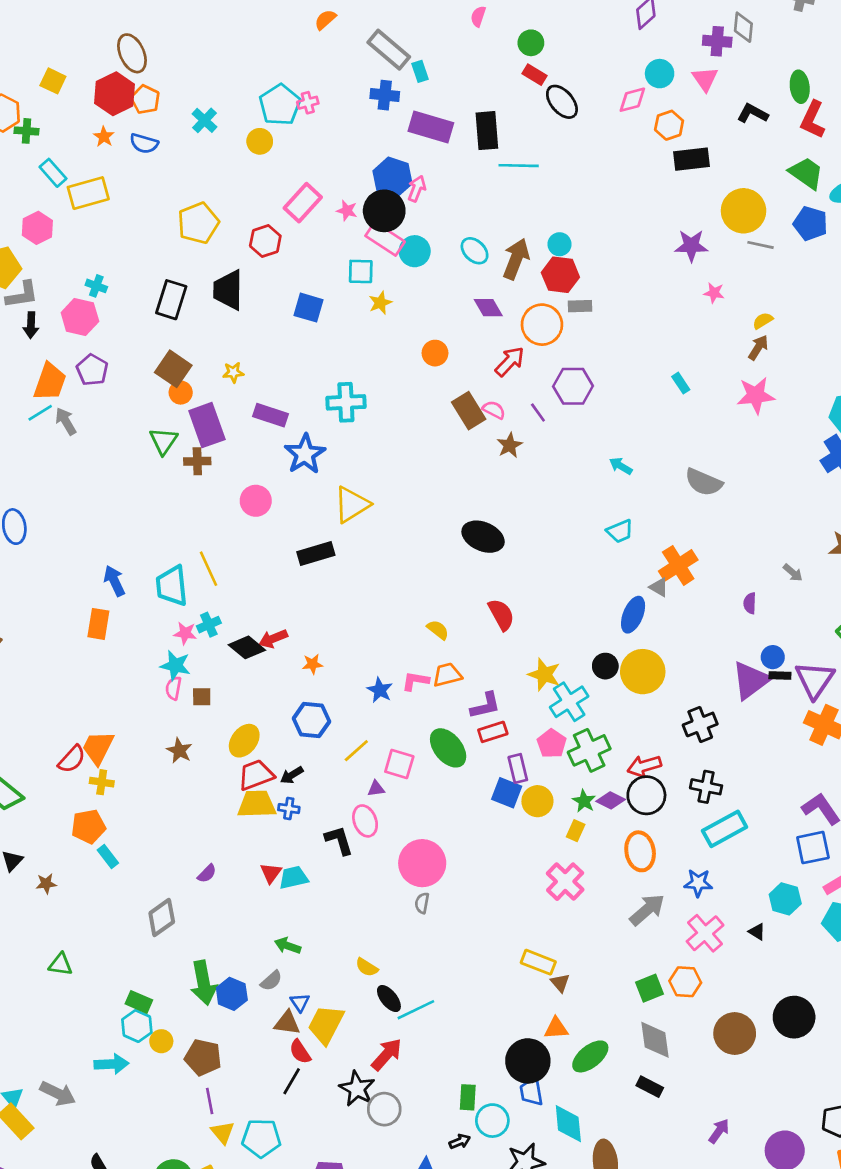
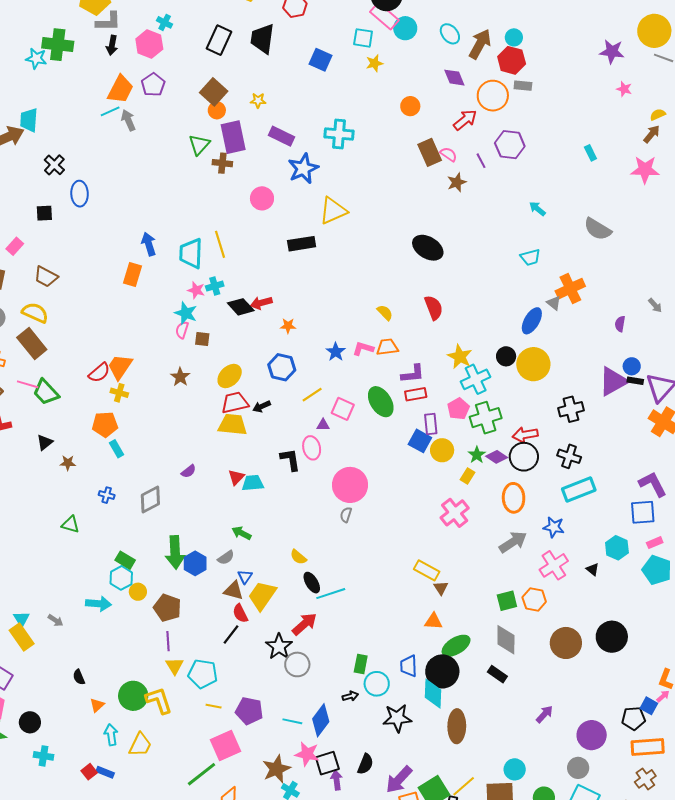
blue cross: (289, 809) -> (107, 495), moved
black circle: (528, 1061) -> (442, 671), moved
gray arrow: (58, 1094) -> (56, 620), size x0.6

